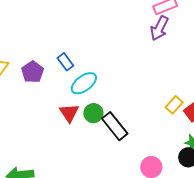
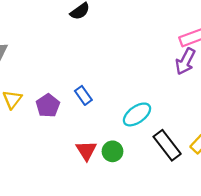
cyan ellipse: (84, 83) -> (137, 114), moved
black rectangle: (115, 126) -> (167, 145), moved

